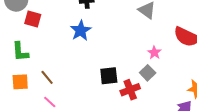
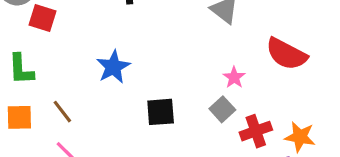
blue star: (81, 31) -> (113, 67), moved
red cross: (130, 90) -> (256, 131), moved

